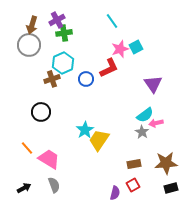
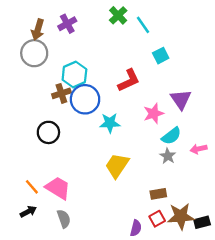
cyan line: (112, 21) -> (143, 25), moved
green cross: (64, 33) -> (118, 15), moved, turned -35
pink star: (120, 49) -> (154, 113), moved
blue circle: (86, 79) -> (85, 99), moved, size x1.6
pink arrow: (156, 123) -> (199, 149), moved
cyan star: (85, 130) -> (110, 123), moved, turned 30
orange line: (27, 148) -> (32, 187), moved
brown star: (166, 163) -> (181, 216), moved
black arrow: (24, 188) -> (28, 212), moved

